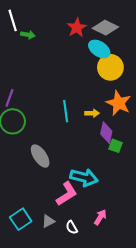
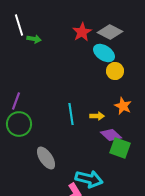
yellow circle: (110, 67) -> (115, 71), size x0.7
orange star: (119, 103) -> (123, 106), size x0.7
purple diamond: (106, 133) -> (111, 135), turned -60
green square: (116, 146) -> (120, 148), size x1.5

